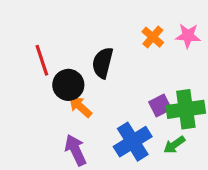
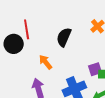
black circle: (68, 85) -> (14, 44), moved

